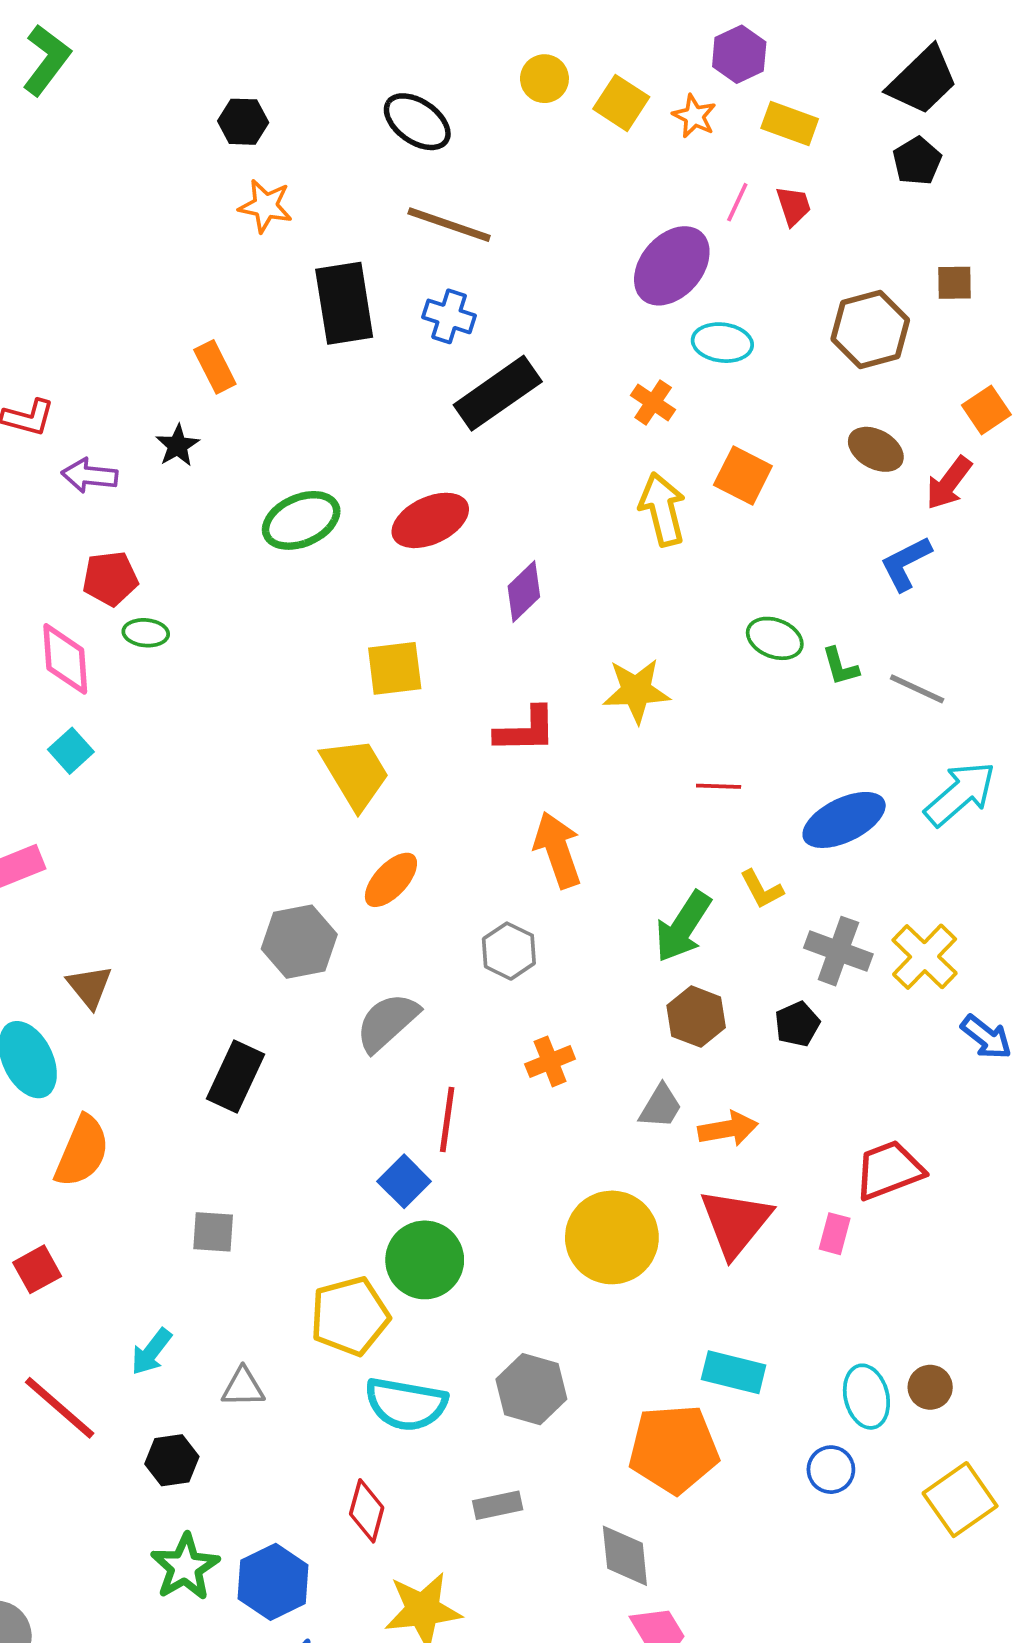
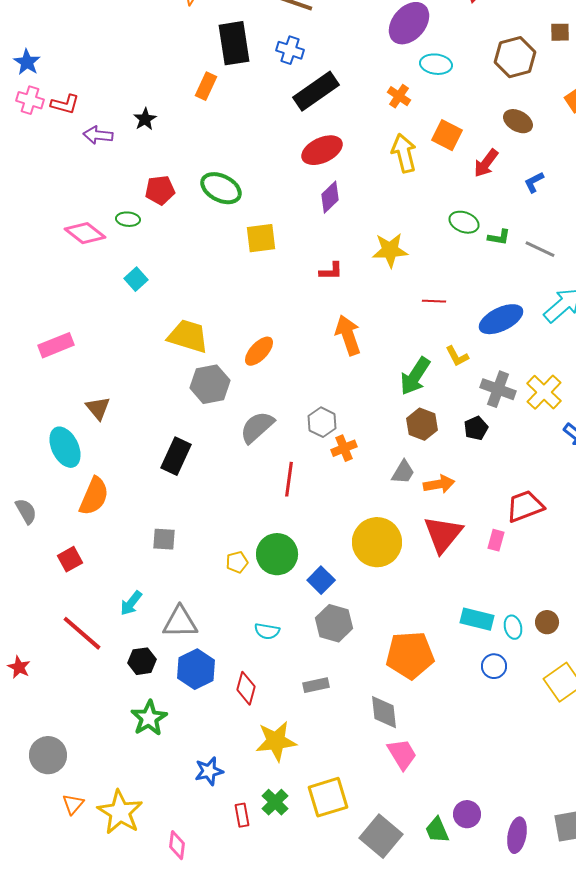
orange rectangle: (215, 367) -> (206, 86), moved, turned 52
red arrow: (949, 483) -> (486, 163), moved
green ellipse: (301, 520) -> (221, 188), moved, turned 51
red ellipse: (430, 520) -> (322, 150), moved
blue L-shape: (906, 564) -> (534, 182), size x0.7
red pentagon: (110, 578) -> (160, 190), moved
pink diamond: (65, 659) -> (85, 233), turned -48
green L-shape: (840, 666) -> (499, 237), turned -65
red L-shape: (526, 730) -> (331, 271), size x0.7
cyan square: (71, 751) -> (136, 279), moved
yellow trapezoid: (355, 773) -> (188, 336), moved, turned -42
gray hexagon: (509, 951) -> (322, 422), moved
blue square: (404, 1181) -> (321, 580), moved
yellow pentagon: (350, 1316) -> (237, 562), moved, size x0.5
cyan rectangle: (734, 1372) -> (477, 619), moved
gray triangle: (243, 1387) -> (180, 622), size x1.5
cyan ellipse: (866, 1397) -> (513, 627), size x0.7
cyan semicircle: (406, 1404) -> (267, 631), size x0.6
blue hexagon: (273, 1582) -> (196, 669), moved

